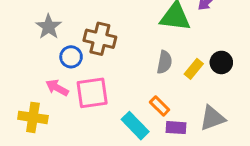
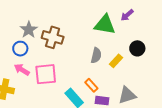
gray star: (49, 27) -> (29, 30), moved
blue circle: (71, 57) -> (20, 49), moved
black circle: (221, 62) -> (137, 48), moved

